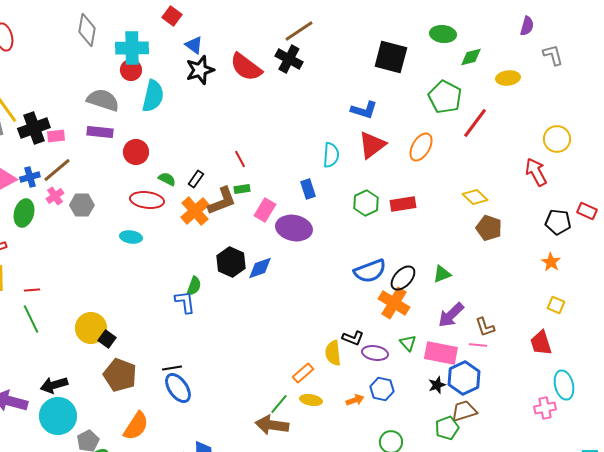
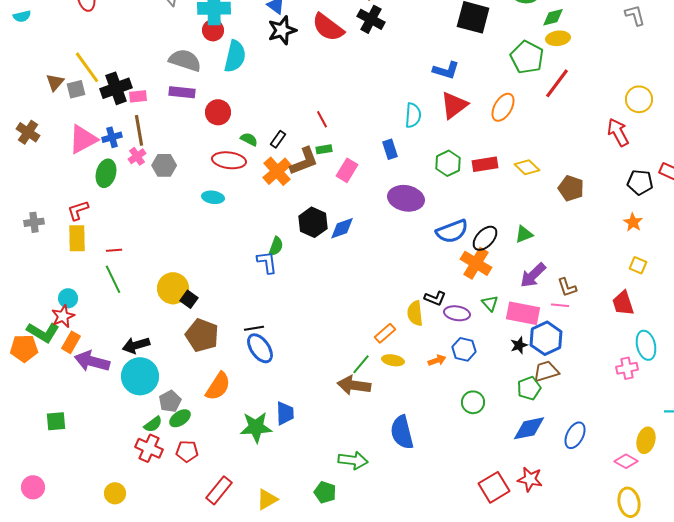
yellow ellipse: (508, 78) -> (558, 38), moved
brown line: (57, 170) -> (139, 130), turned -60
yellow diamond: (475, 197) -> (527, 167), moved
purple ellipse: (294, 228) -> (406, 198), moved

